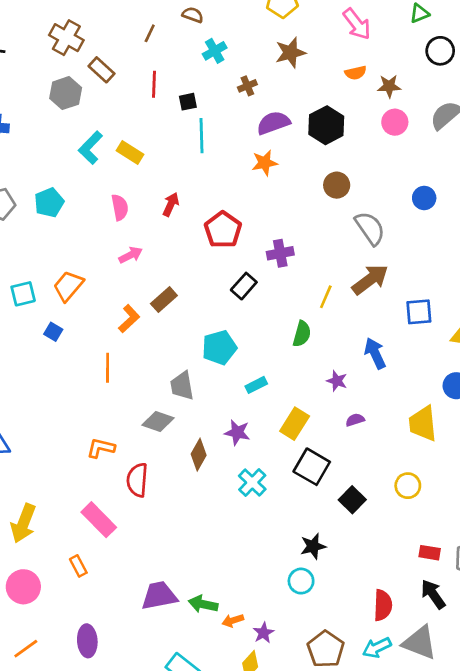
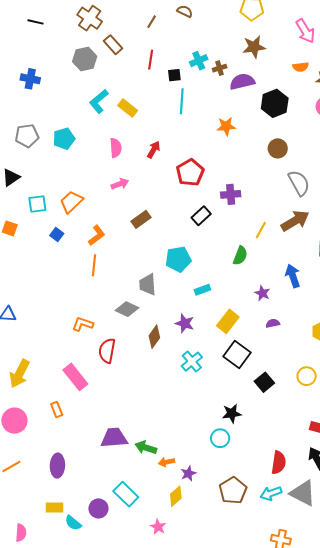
cyan cross: (215, 51) -> (199, 61), moved
purple semicircle: (273, 123) -> (242, 82), moved
orange L-shape: (129, 319) -> (97, 235), moved

